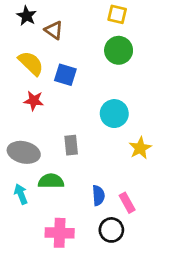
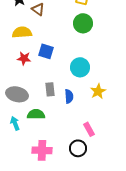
yellow semicircle: (31, 63) -> (22, 32), turned -48
blue square: (65, 75) -> (46, 51), moved
blue semicircle: (98, 195) -> (69, 96), moved

